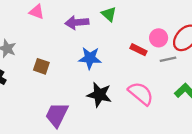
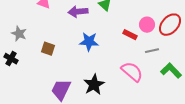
gray line: (168, 59) -> (152, 51), moved
black star: (99, 95) -> (94, 85), moved, turned 30

